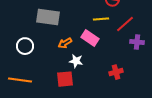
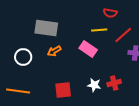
orange arrow: (65, 43) -> (54, 51), moved
white star: (76, 61) -> (94, 85), moved

